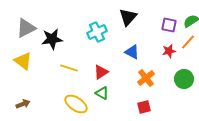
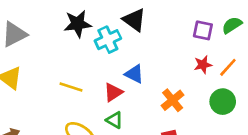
black triangle: (128, 17) -> (134, 20), moved, turned -36
black star: (52, 39) -> (78, 24), moved
orange line: (188, 42) -> (228, 67), moved
blue triangle: (132, 52) -> (134, 74), moved

